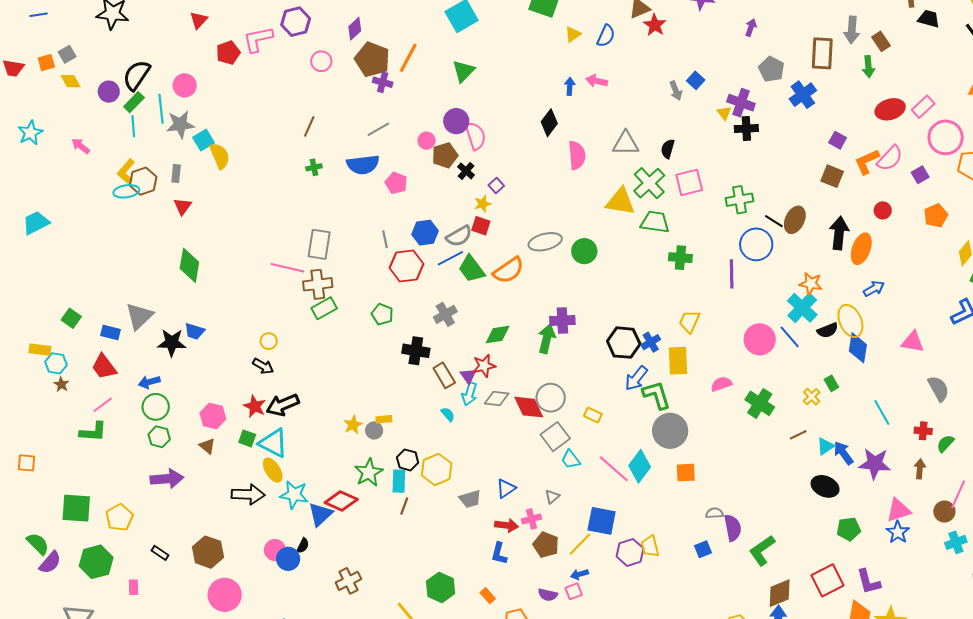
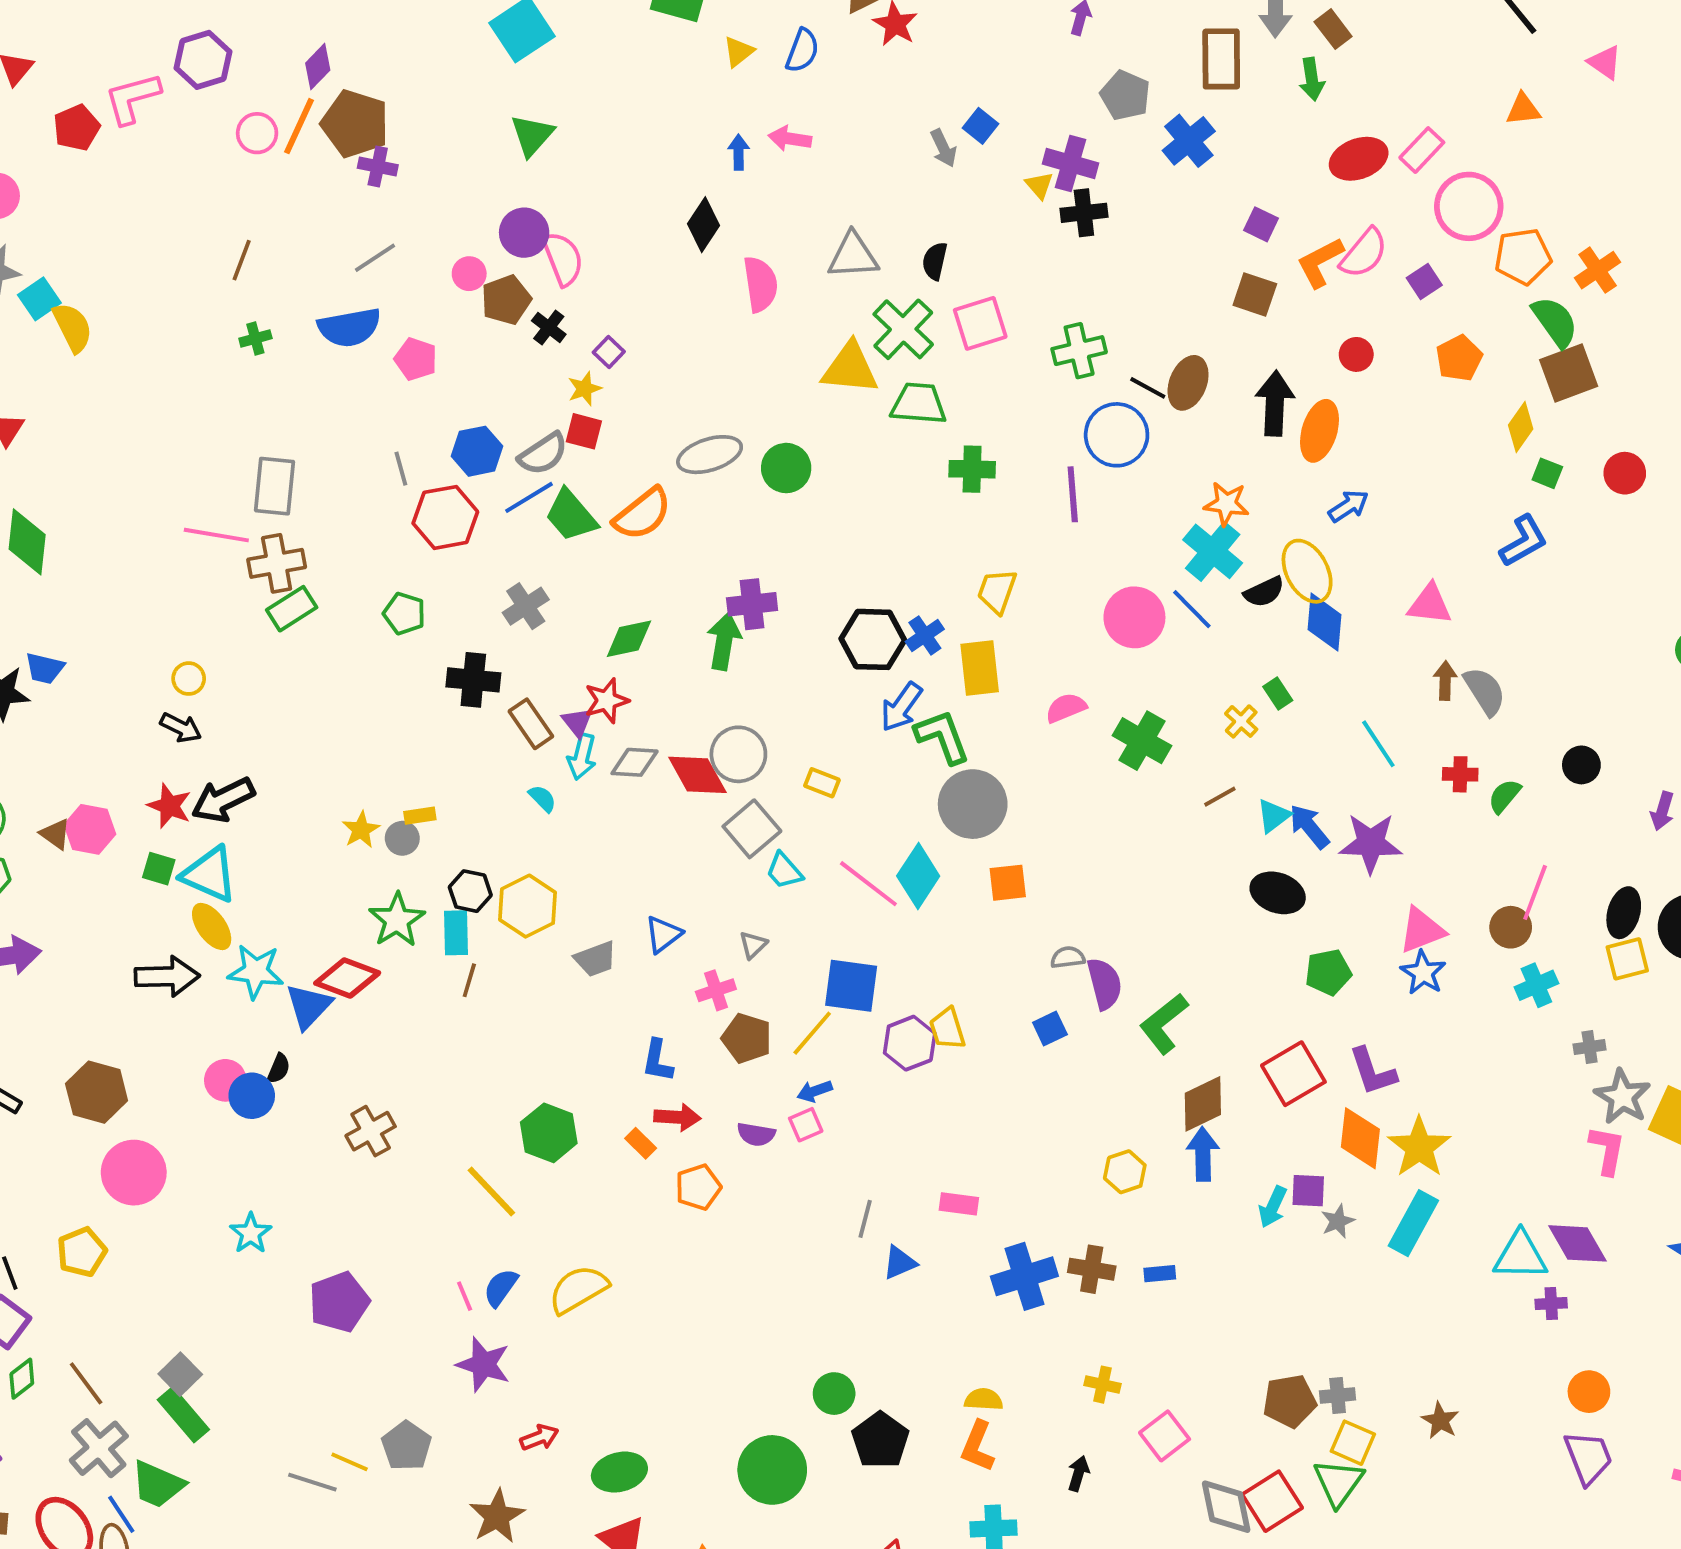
orange line: (408, 58) -> (299, 126), moved
brown triangle: (207, 446) -> (55, 834), moved
brown arrow: (920, 469) -> (1445, 681), moved
red arrow: (507, 525) -> (677, 1117), moved

